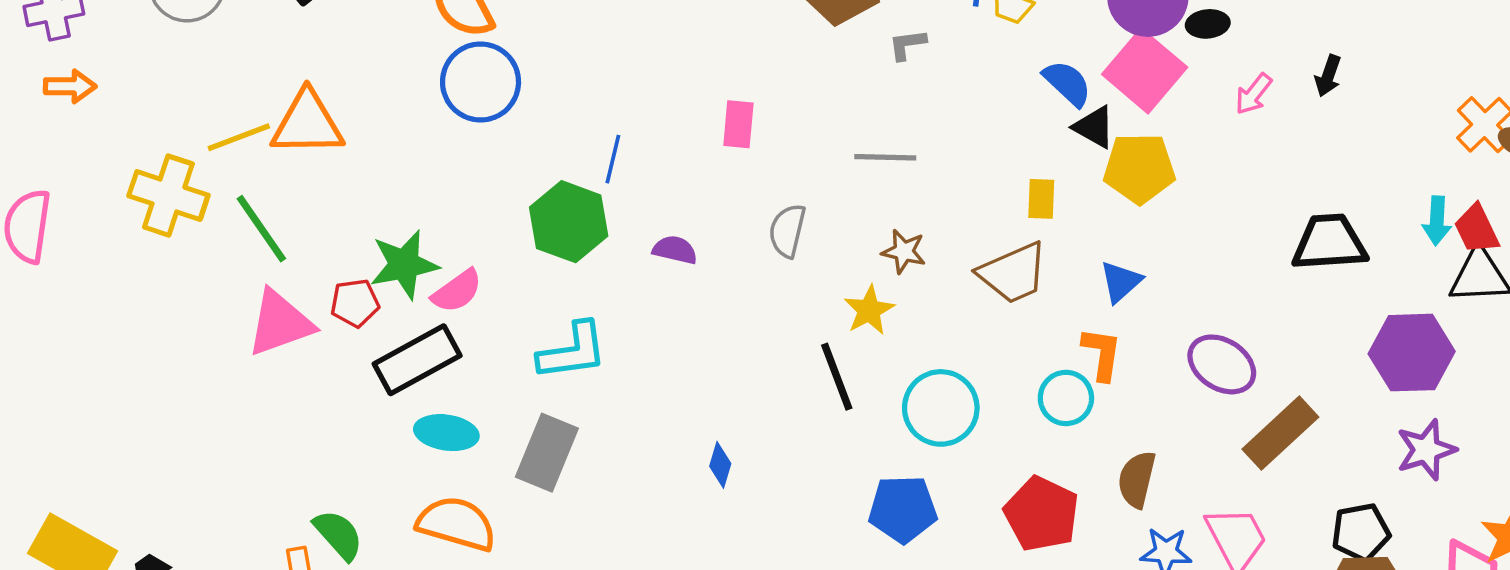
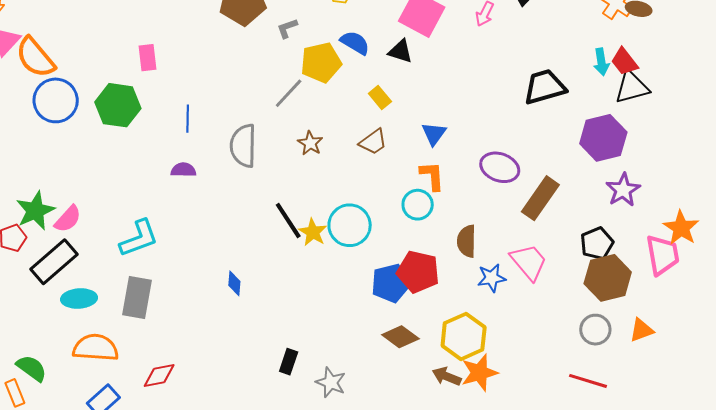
blue semicircle: (1067, 83) -> (355, 43), moved
pink rectangle: (738, 124) -> (147, 58), moved
gray line: (885, 157) -> (289, 93), turned -36
blue line: (613, 159) -> (188, 119), moved
yellow pentagon: (1139, 168) -> (321, 63), moved
yellow rectangle: (1041, 199) -> (380, 97), turned -30
green hexagon: (569, 222) -> (118, 105), moved
gray semicircle: (787, 231) -> (243, 146), size x1.4
brown star: (904, 252) -> (310, 143), turned 30
brown trapezoid: (1013, 273) -> (373, 142), size x0.7
yellow star: (869, 310) -> (313, 232), moved
blue pentagon: (903, 509) -> (391, 283), moved

